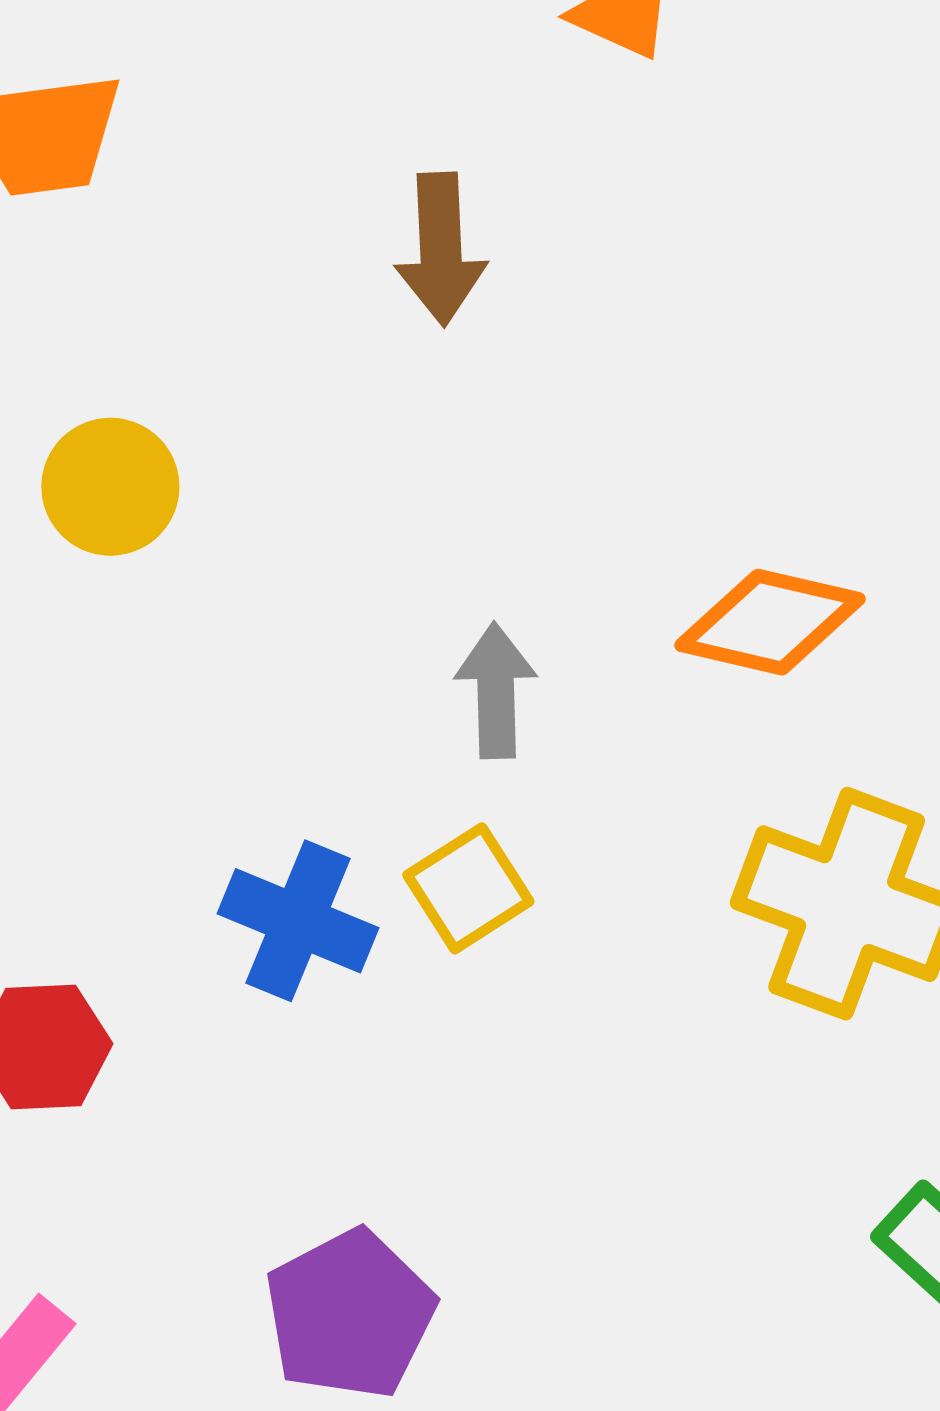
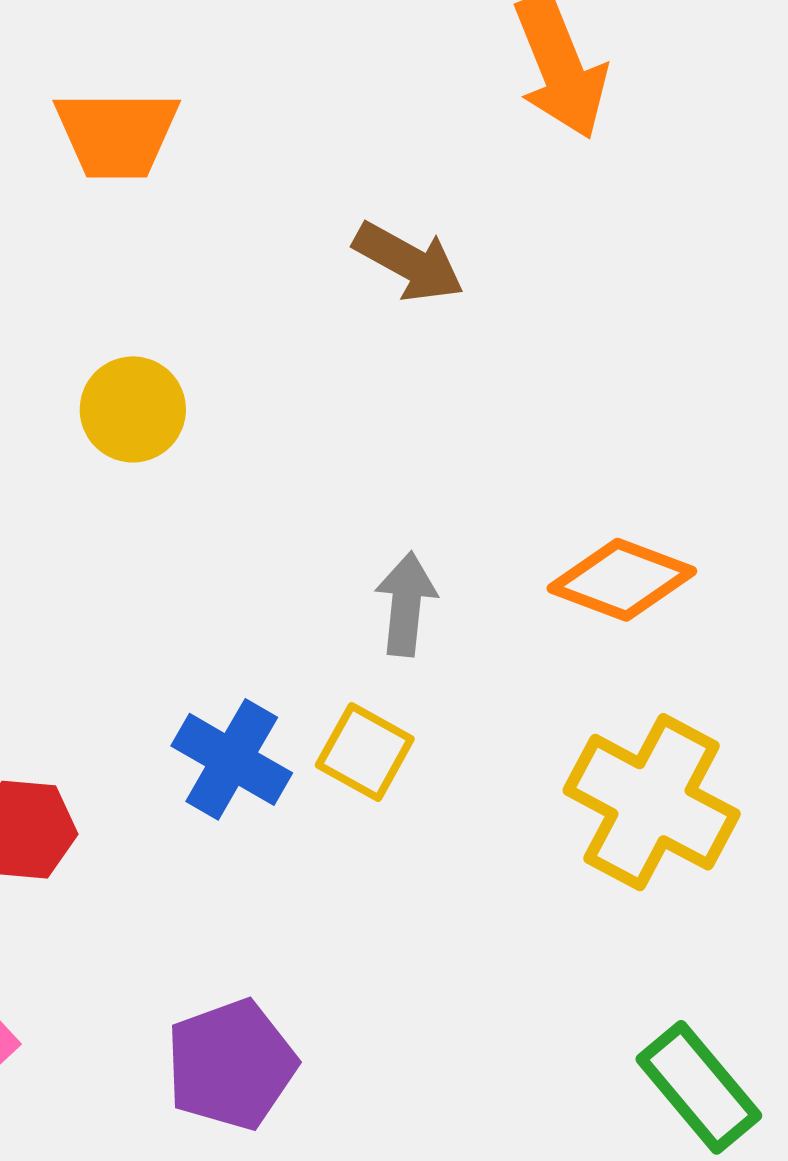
brown arrow: (441, 249) -> (409, 262), turned -66
yellow square: (468, 888) -> (365, 752), turned -36

